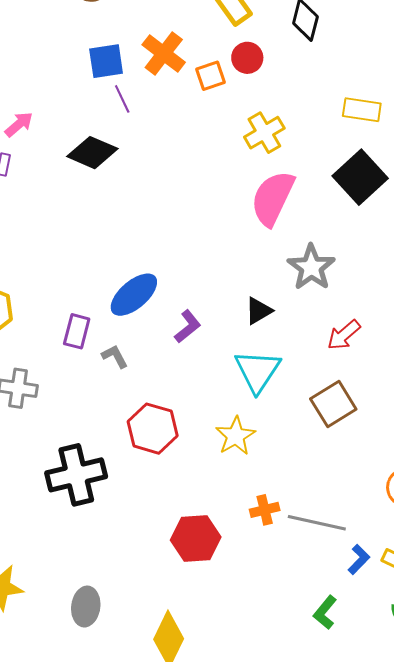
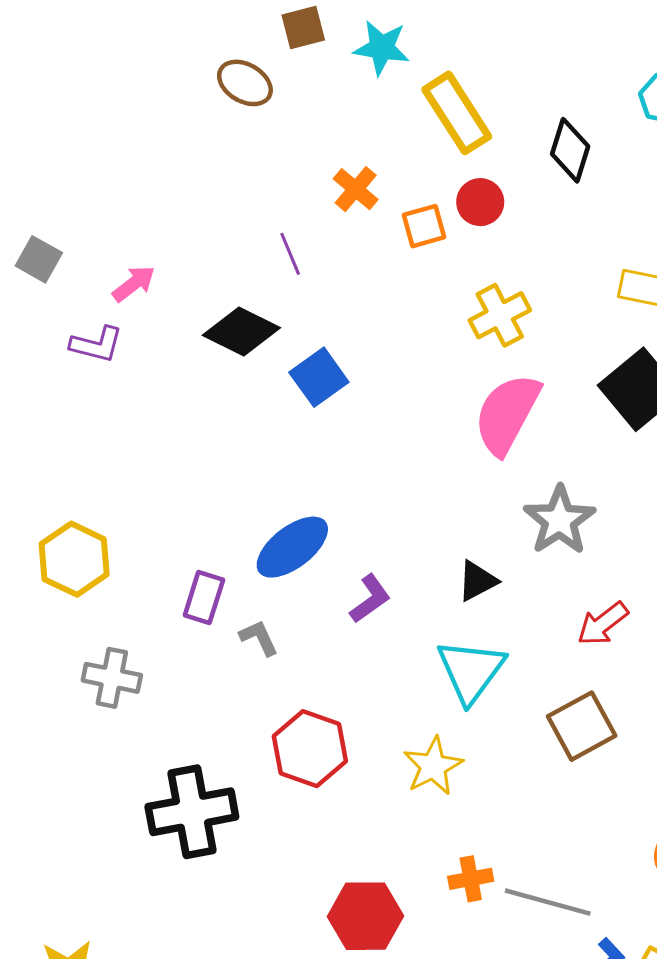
orange cross: (164, 53) -> (356, 189), size x0.7
blue square: (106, 61) -> (319, 377), moved, turned -30

